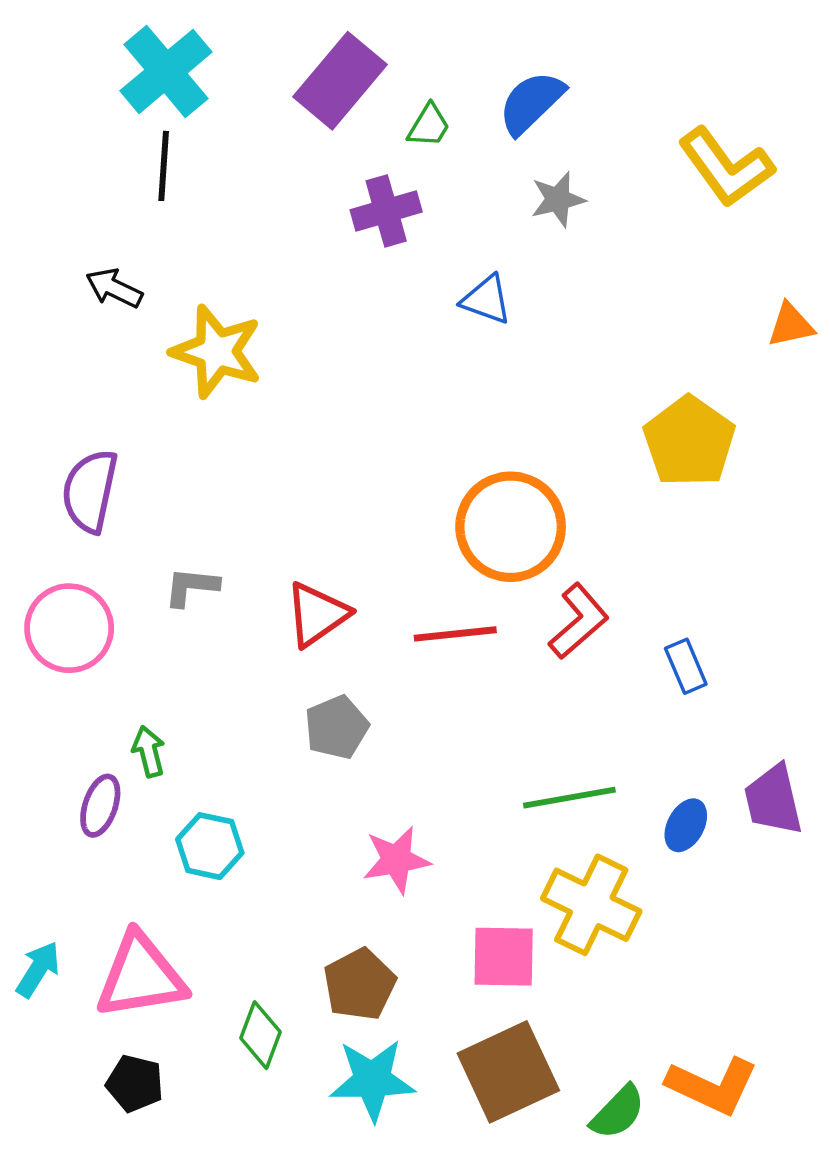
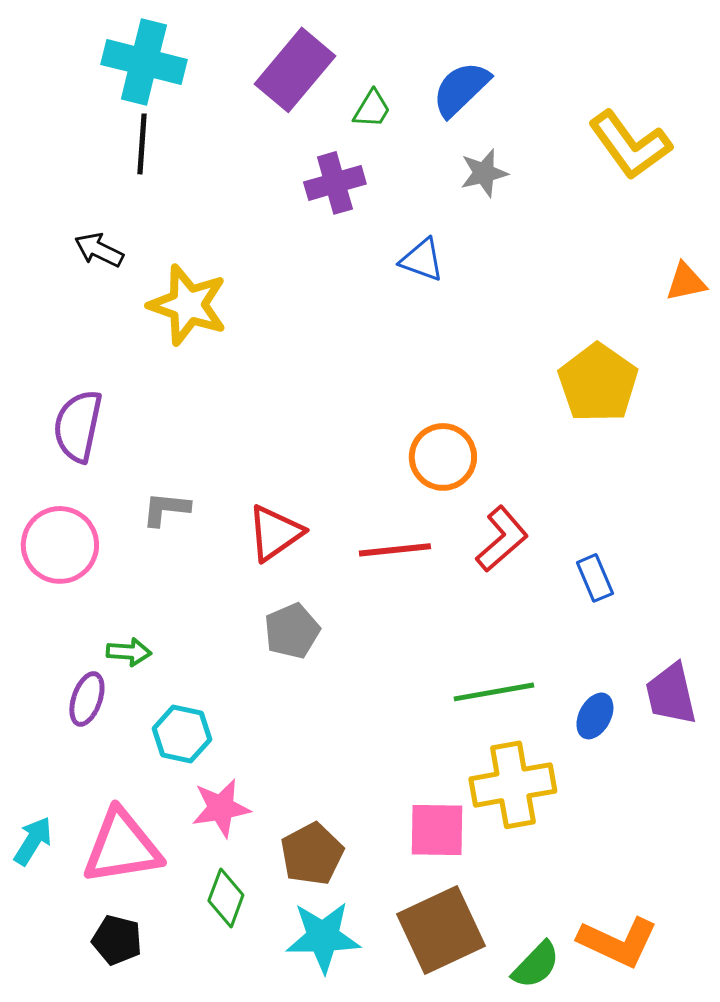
cyan cross: (166, 71) -> (144, 62), turned -36
orange circle: (511, 527) -> (443, 457), size x0.7
green arrow: (149, 751) -> (129, 652), turned 108
pink star: (396, 860) -> (221, 808), moved
yellow cross: (591, 905) -> (513, 785), turned -36

